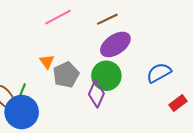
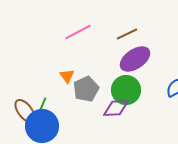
purple diamond: (96, 94) -> (116, 108), turned 64

